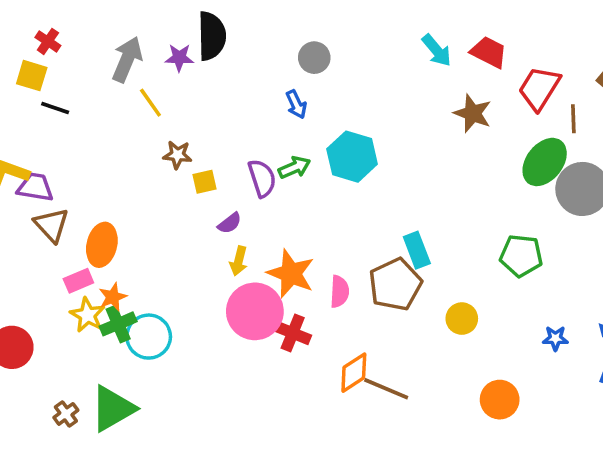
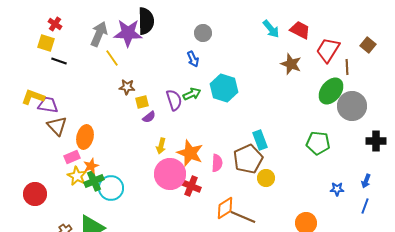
purple star: (179, 58) -> (128, 33), size x1.8
purple semicircle: (230, 223) -> (149, 117), moved
yellow circle: (462, 319) -> (266, 178), moved

